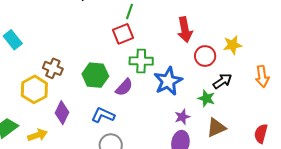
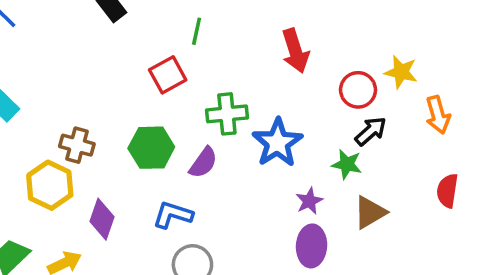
red square: (123, 34) -> (168, 75), moved
yellow star: (232, 45) -> (401, 72), moved, turned 30
red circle: (205, 56) -> (358, 90), moved
red semicircle: (261, 134) -> (447, 191), moved

